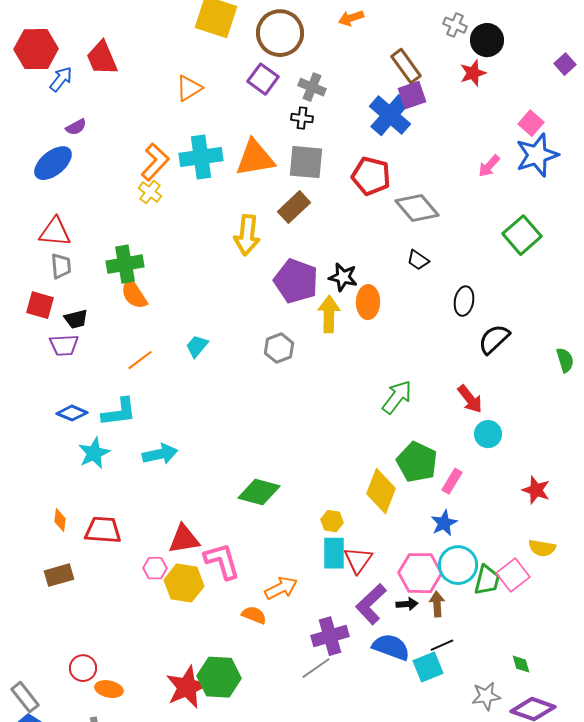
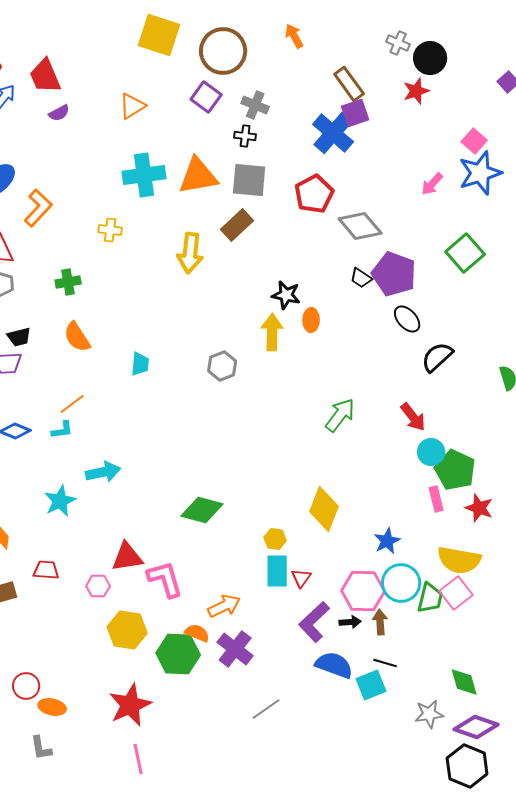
orange arrow: (351, 18) -> (294, 36), turned 80
purple semicircle: (76, 127) -> (59, 113), moved
orange L-shape: (155, 162) -> (38, 208), moved
red pentagon: (371, 176) -> (314, 194), turned 30
yellow cross: (150, 192) -> (110, 230), moved, turned -30
green cross: (125, 264) -> (68, 282), size x0.7
purple pentagon: (296, 281) -> (394, 274), moved
orange semicircle: (134, 294) -> (77, 337), moved
black ellipse: (464, 301) -> (407, 319), turned -52
orange ellipse: (368, 302) -> (311, 320), size x0.7
cyan trapezoid: (197, 346) -> (140, 364), turned 145
orange line: (140, 360) -> (72, 404), moved
cyan L-shape: (119, 412) -> (62, 430), size x0.6
cyan star: (94, 453) -> (60, 501), moved
green pentagon: (417, 462) -> (455, 470), moved
pink rectangle: (452, 481) -> (436, 499), moved, turned -45
red trapezoid: (103, 530) -> (46, 570), moved, size x0.7
yellow semicircle: (542, 548) -> (459, 560), moved, size x1.6
red triangle: (358, 560) -> (301, 578), size x0.7
yellow hexagon: (184, 583) -> (127, 630), moved
purple cross: (330, 636) -> (235, 649), moved, turned -36
black line: (442, 645) -> (385, 663), turned 40
green diamond: (521, 664) -> (464, 682), size x1.5
gray line: (316, 668) -> (266, 709), moved
green hexagon: (219, 677) -> (178, 654), moved

